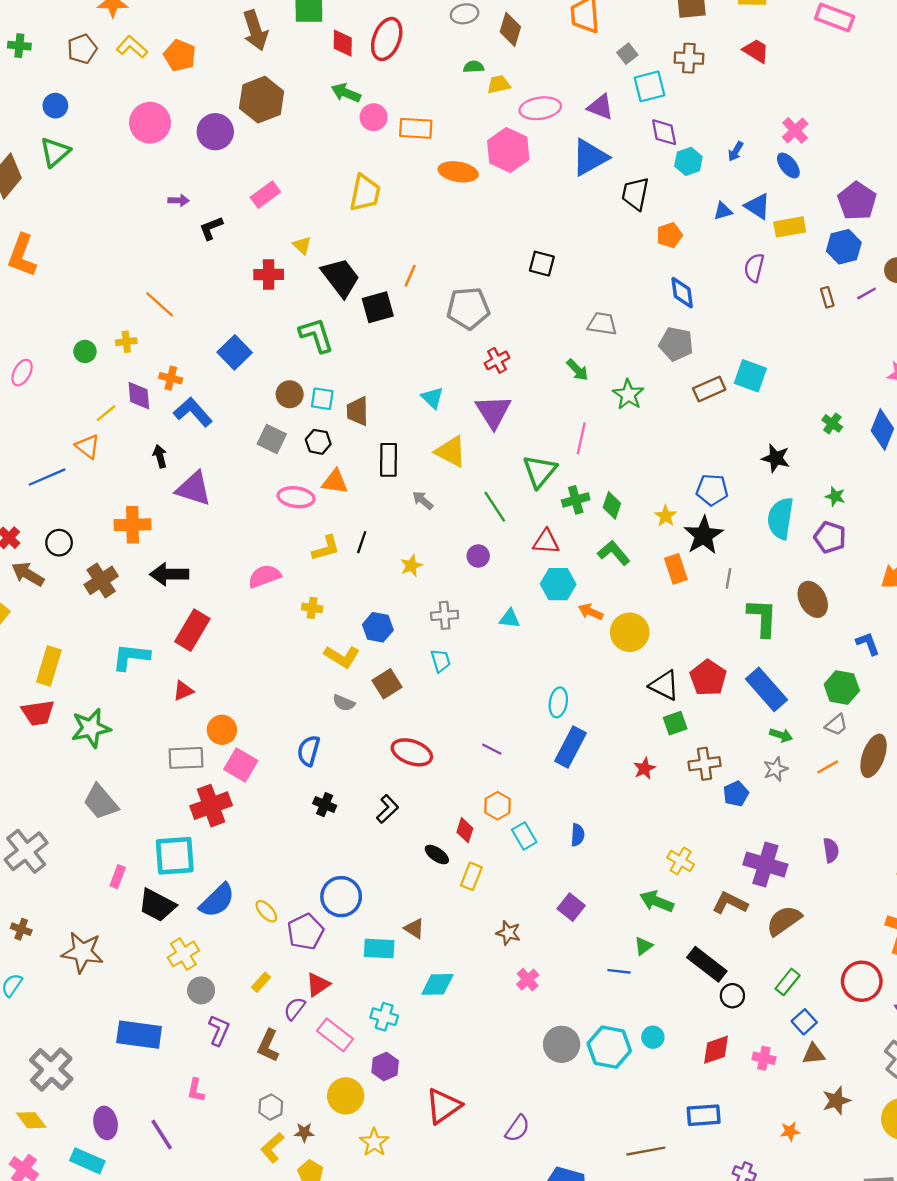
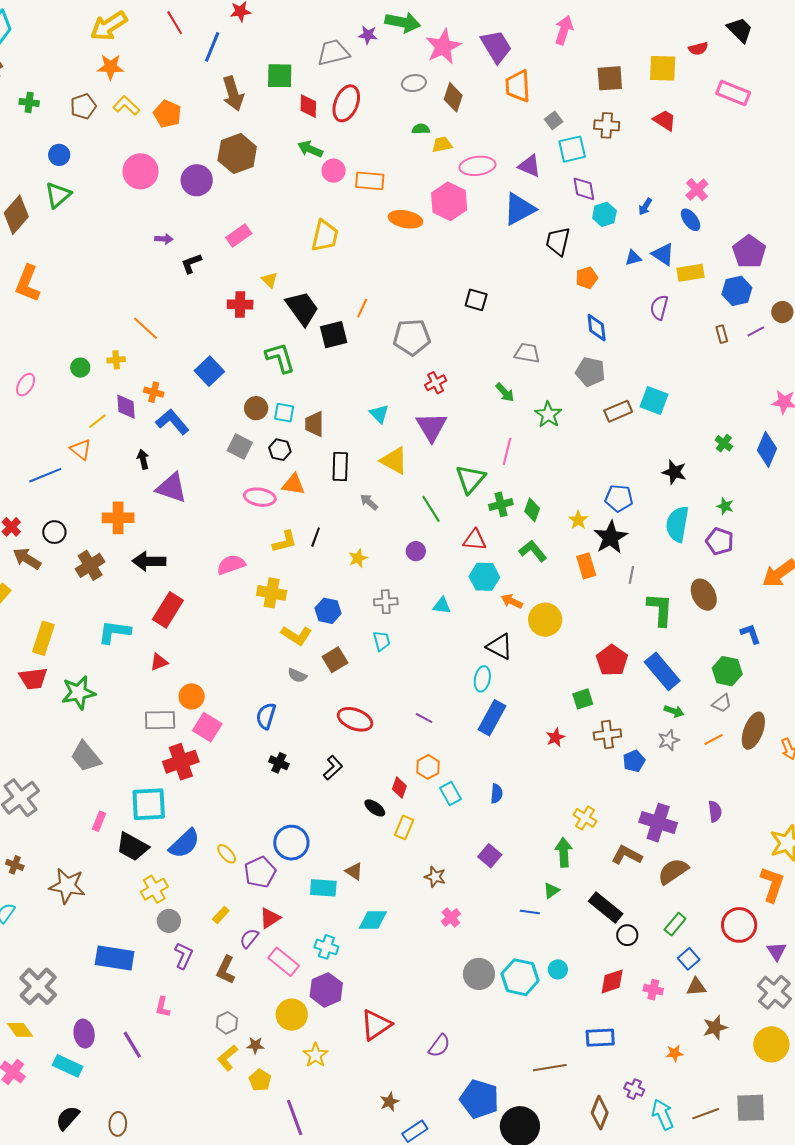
yellow cross: (312, 608) -> (272, 593), size x1.6
black triangle: (664, 685) -> (500, 647), moved
green arrow: (657, 901) -> (564, 852), turned 64
purple hexagon: (385, 1066) -> (326, 990), size x1.4

